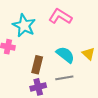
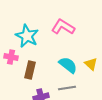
brown rectangle: (37, 65) -> (30, 70), moved

